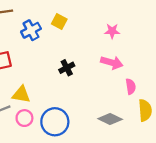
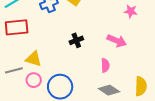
pink star: (112, 31) -> (131, 11), moved
pink semicircle: (131, 86) -> (105, 65), moved

